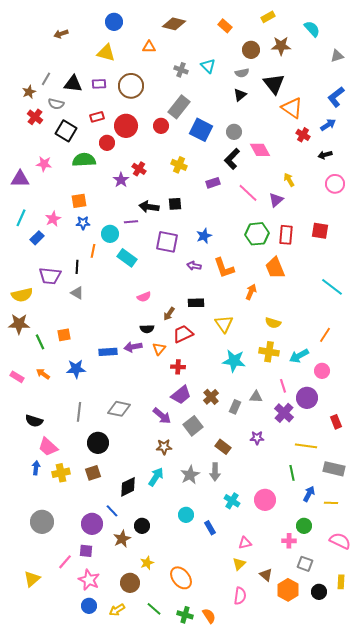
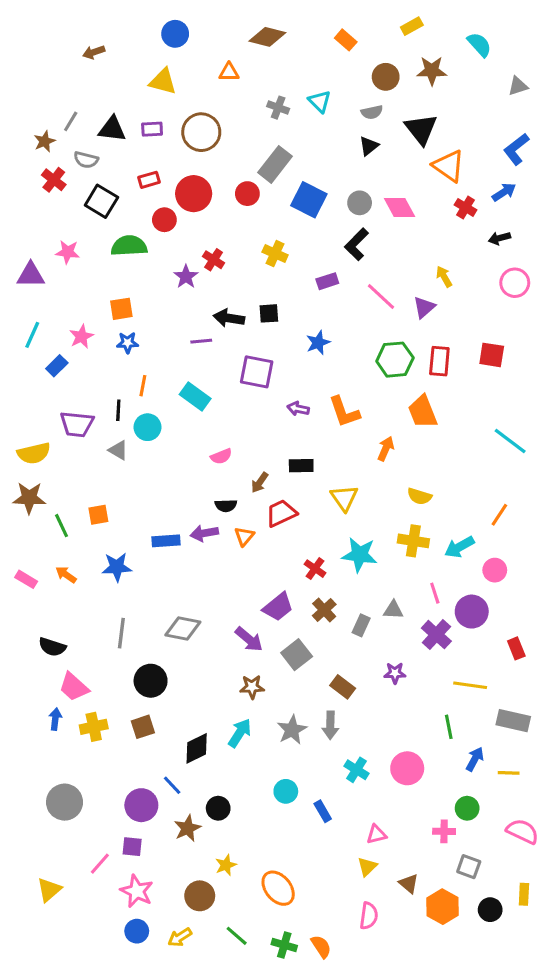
pink diamond: (260, 150) -> (400, 207), moved
cyan circle: (110, 234) -> (147, 427), moved
blue star: (204, 236) -> (318, 343), moved
red cross: (178, 367) -> (315, 569), moved, turned 32

